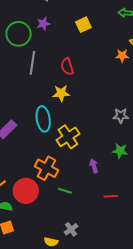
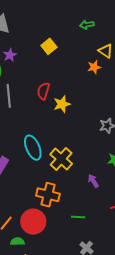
red semicircle: (67, 67) -> (43, 91), turned 48
yellow star: (61, 93) -> (62, 104), moved
green line: (65, 191) -> (78, 217), moved

